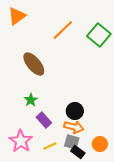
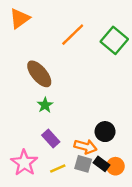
green star: (31, 100) -> (45, 105), moved
black circle: (75, 111) -> (105, 132), moved
black rectangle: (78, 152) -> (102, 164), moved

